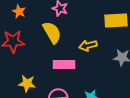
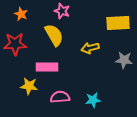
pink rectangle: (64, 64) -> (47, 67), moved

